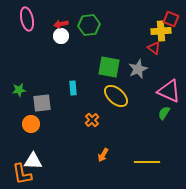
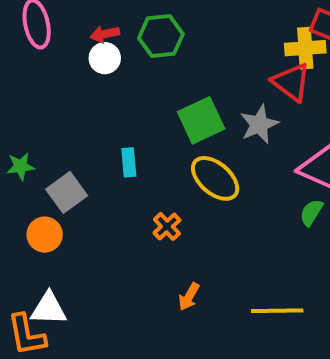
red triangle: (154, 48) -> (291, 82), size x1.5
green square: (109, 67) -> (201, 120), turned -35
gray square: (42, 103) -> (67, 192), turned -30

